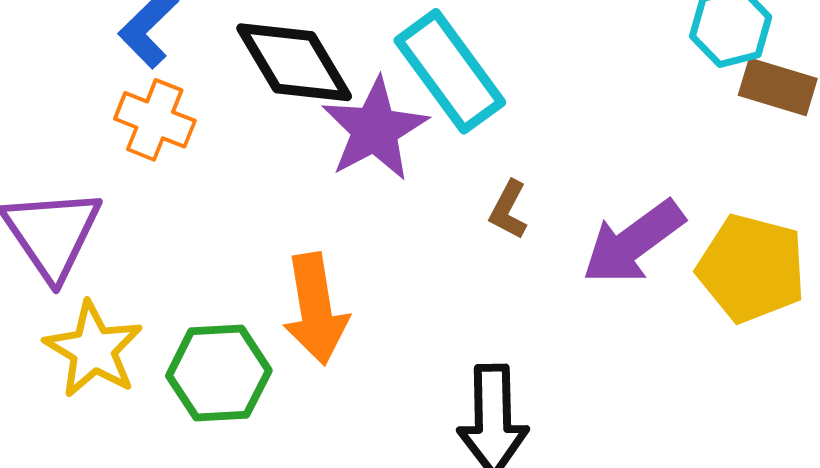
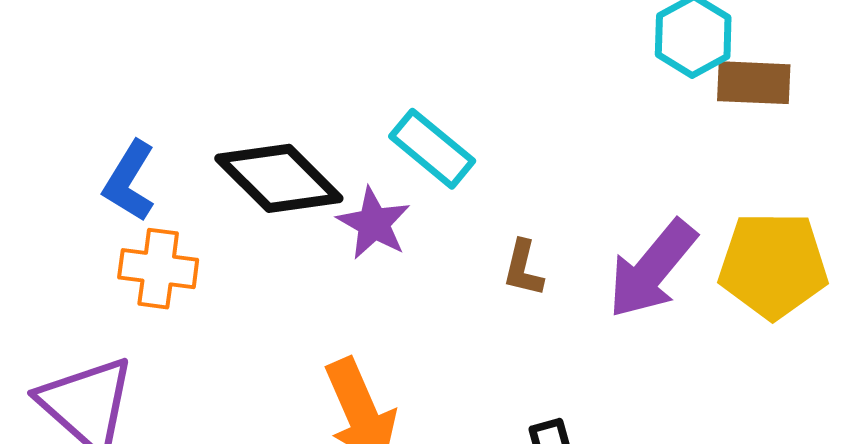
cyan rectangle: (450, 71) -> (432, 149), size x0.7
purple star: (375, 129) -> (374, 223), size x0.7

